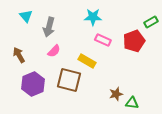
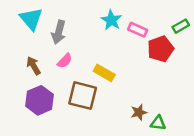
cyan triangle: (26, 16) -> (31, 19), size x1.5
cyan star: (93, 17) -> (111, 20), turned 30
pink rectangle: (103, 40) -> (138, 30), moved
brown arrow: (19, 55) -> (34, 66), moved

